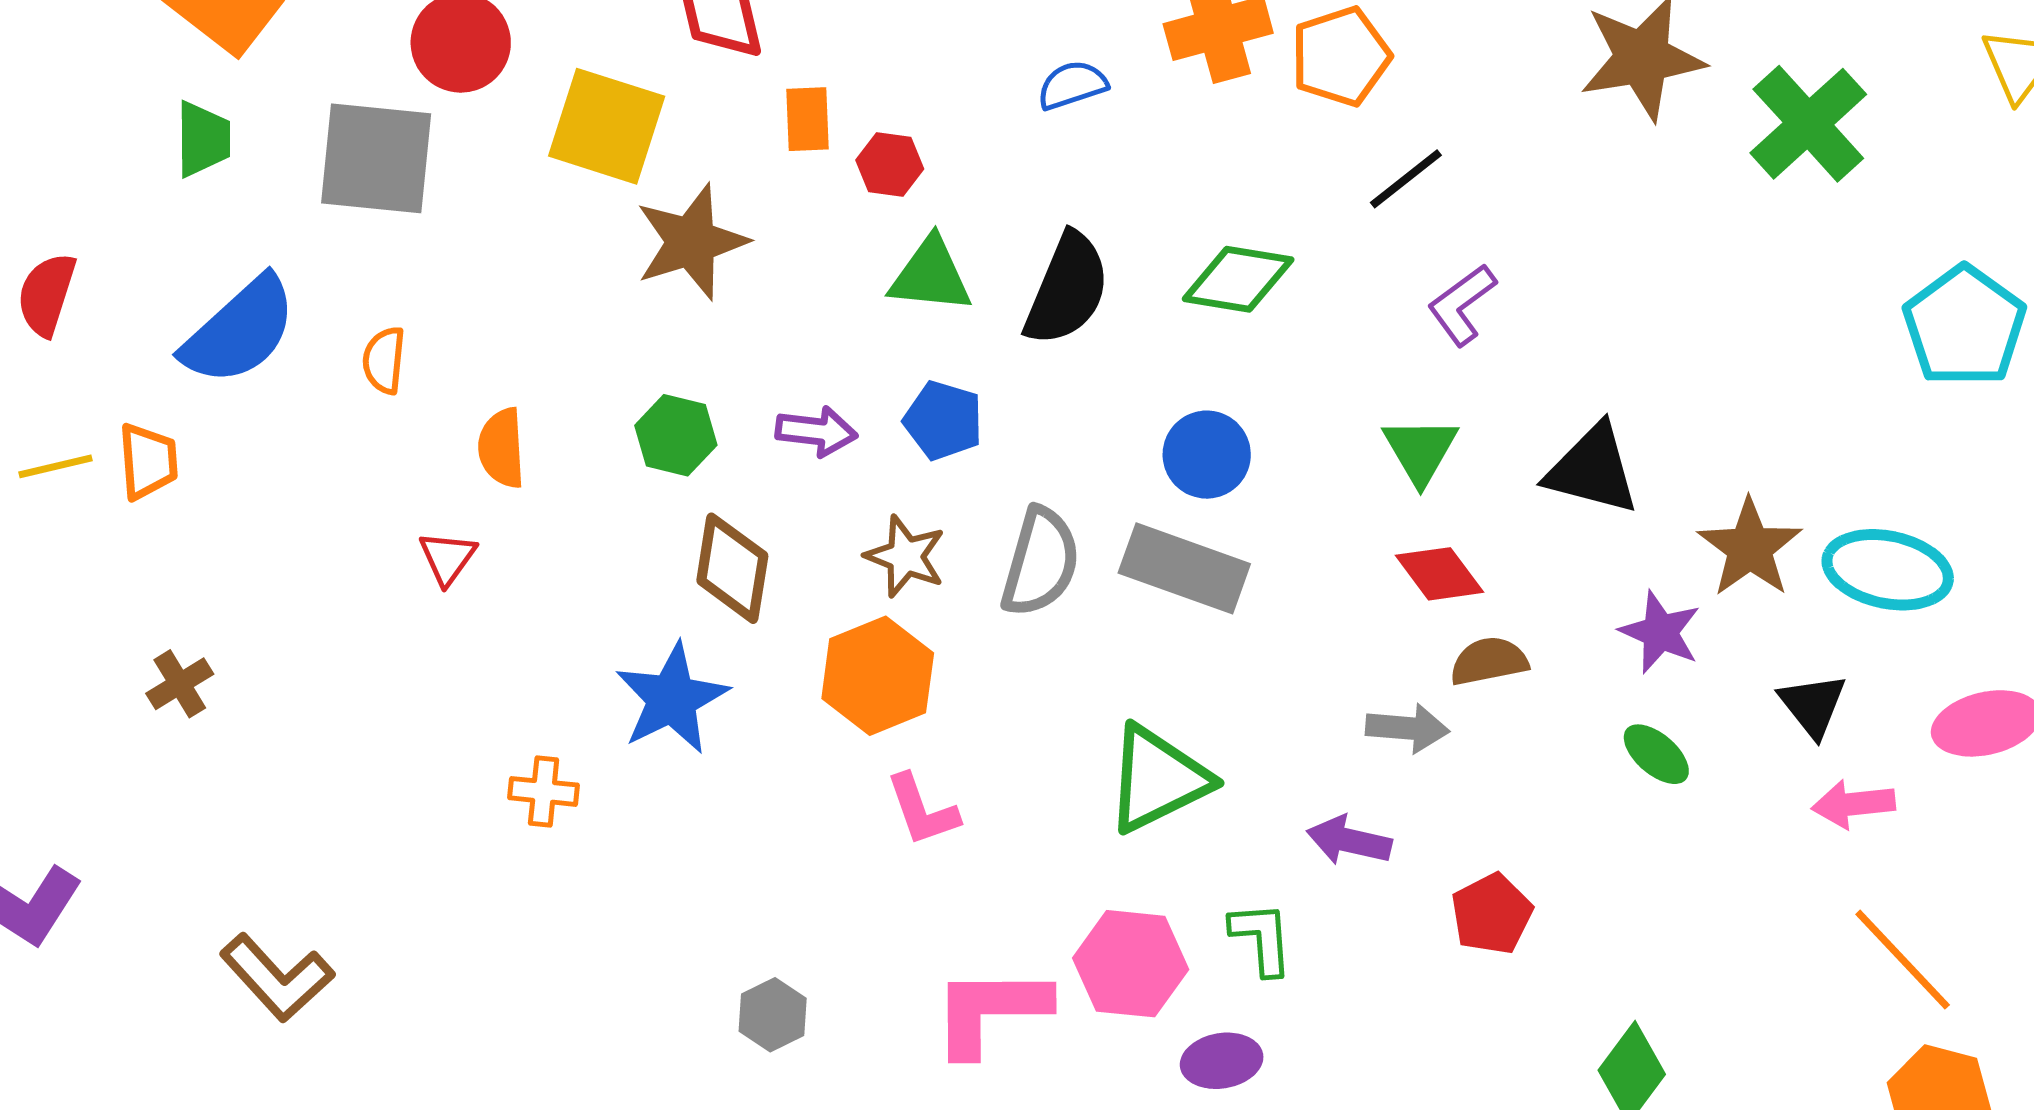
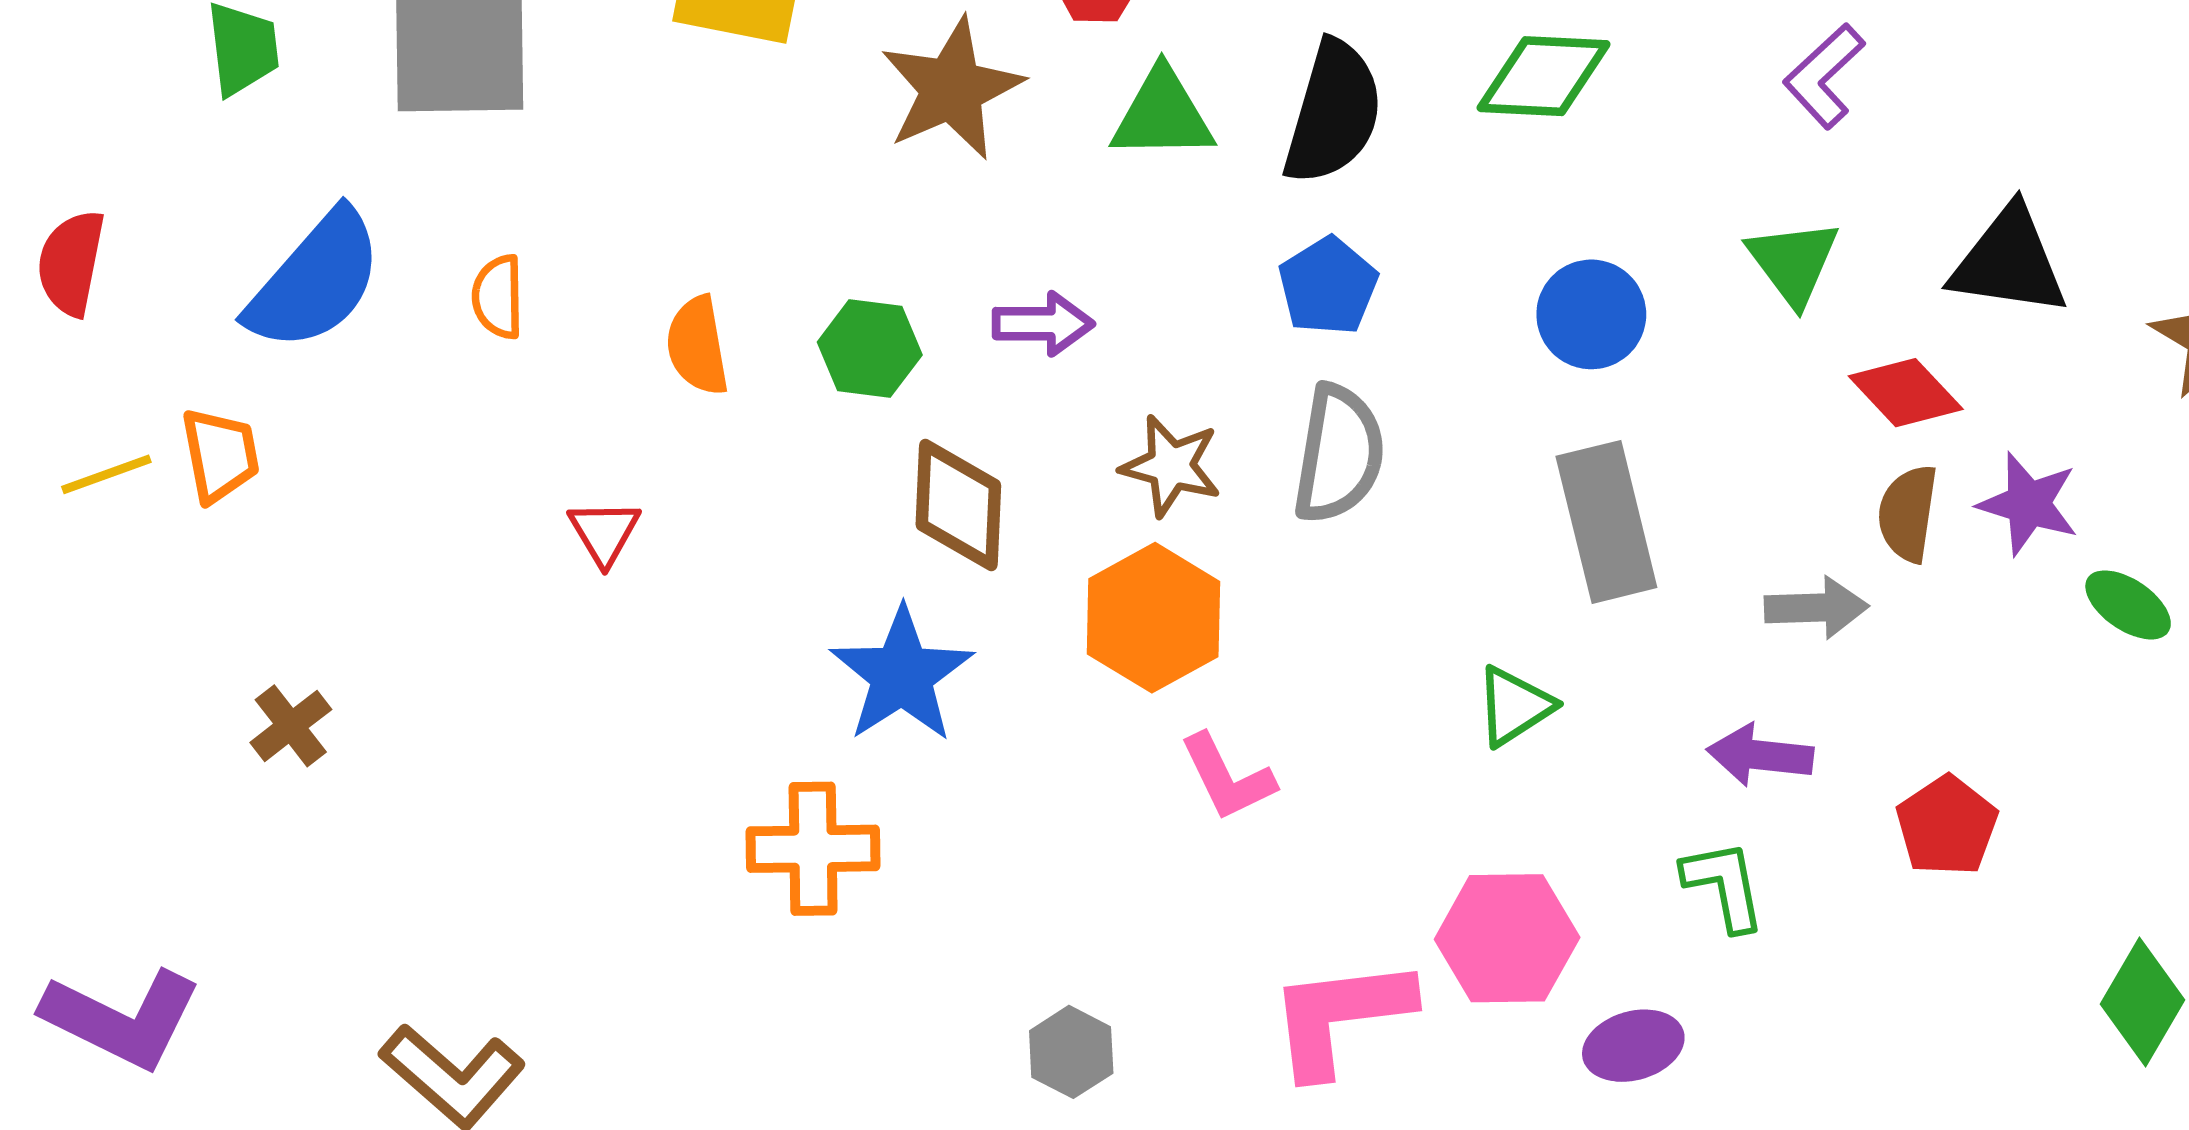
brown star: (691, 242) -> (952, 89), moved
blue pentagon: (943, 420) -> (1328, 286), moved, turned 30
orange semicircle: (502, 448) -> (697, 346), moved
blue circle: (1207, 455) -> (1591, 314), moved
gray rectangle: (1184, 568) -> (1606, 522), moved, turned 63
red diamond: (1439, 574) -> (1906, 393), moved
purple star: (1660, 632) -> (2028, 504), moved
brown semicircle: (1489, 661) -> (1908, 513), turned -64
green triangle: (1158, 779) -> (1514, 706), size x0.6
orange cross: (544, 791) -> (813, 849), moved, size x1.5
green L-shape: (1262, 938) -> (1724, 885), moved

